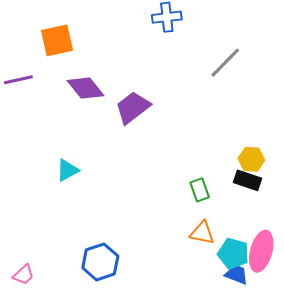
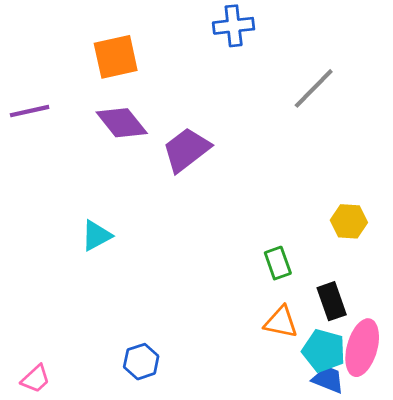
orange square: (57, 40) -> (116, 57), moved
black rectangle: (247, 180) -> (332, 301), moved, turned 52
blue hexagon: (100, 262) -> (141, 362), size x0.7

